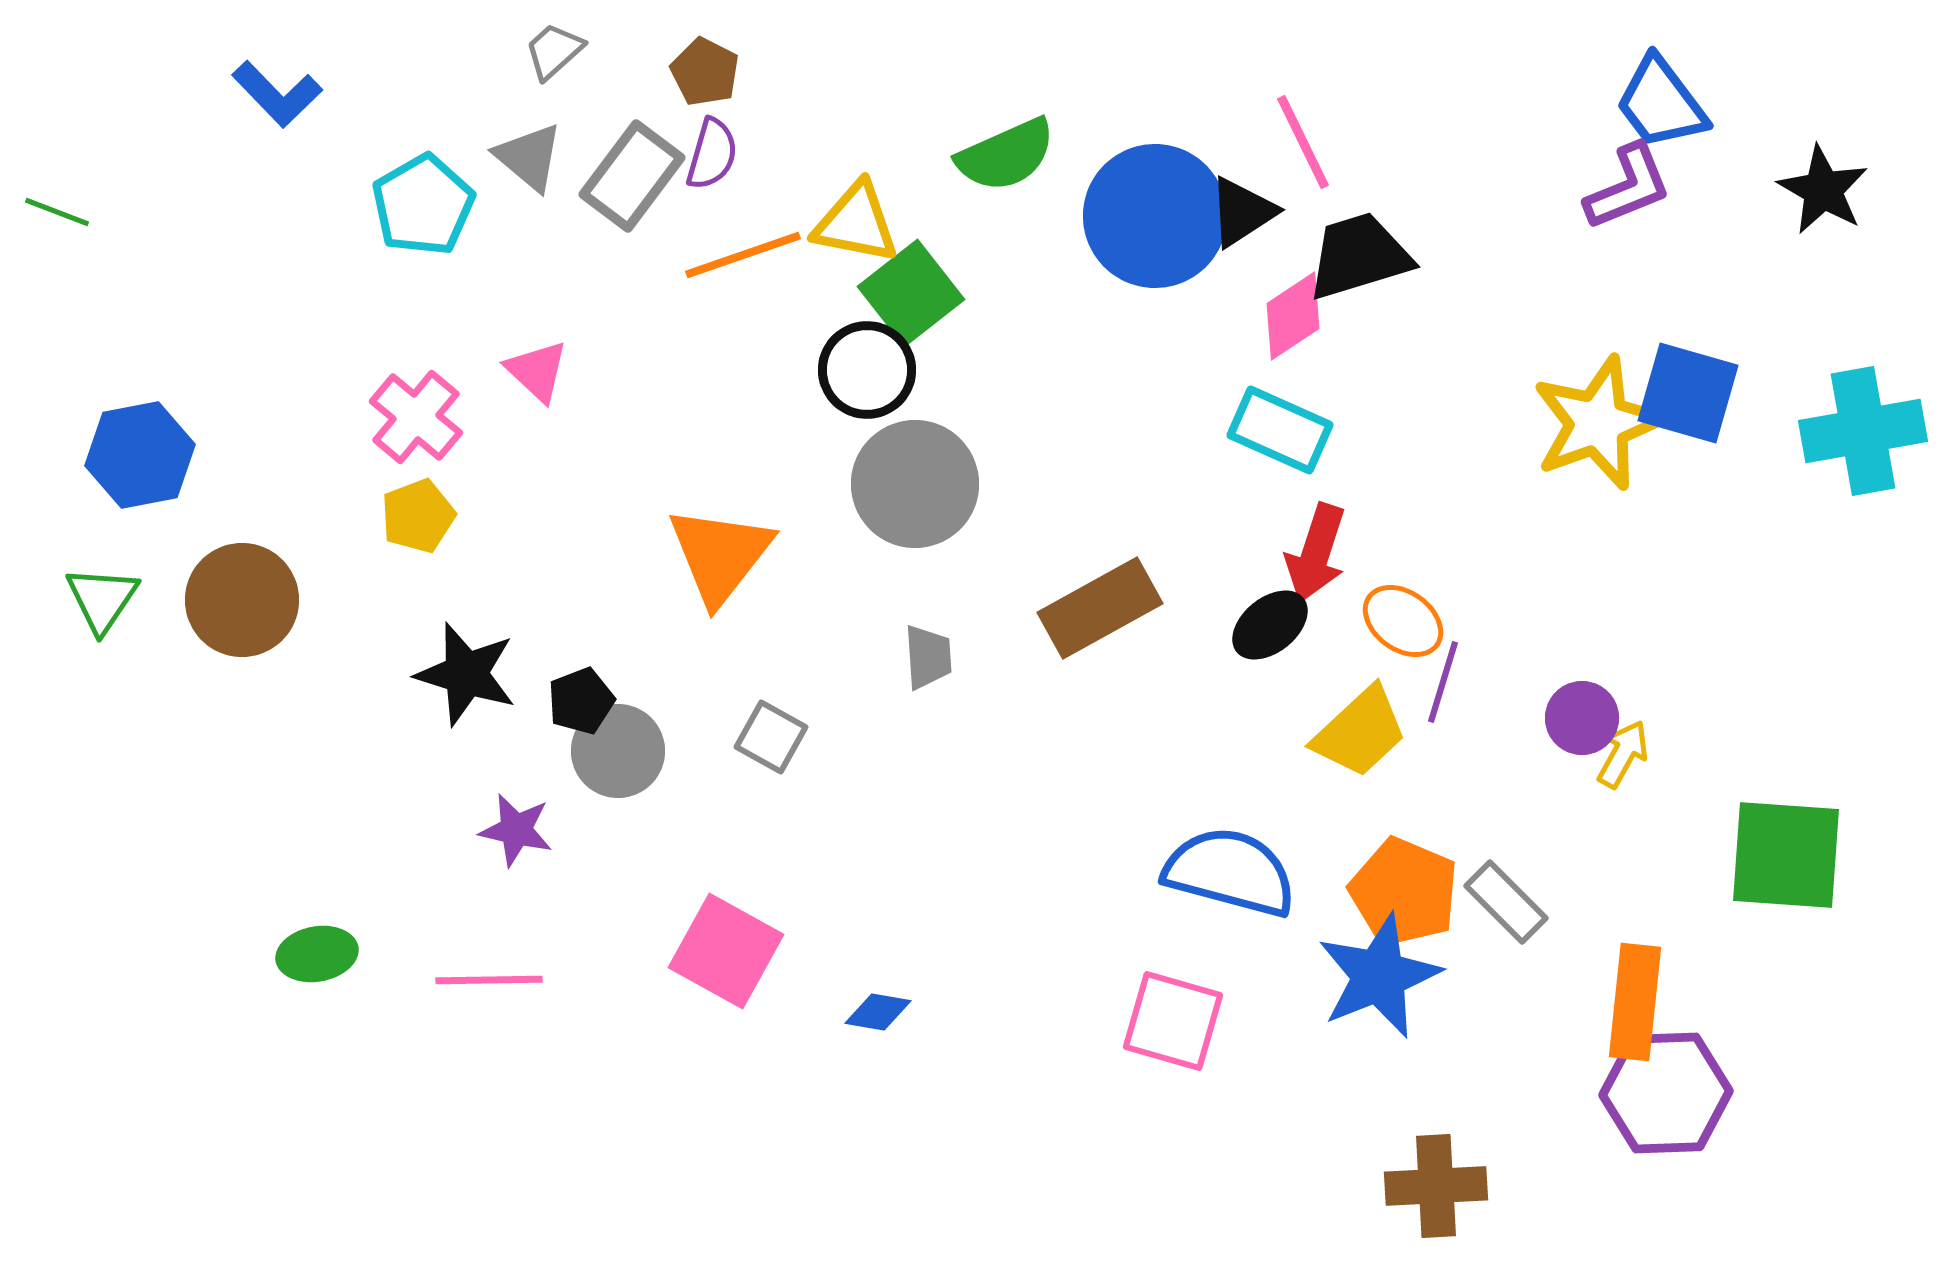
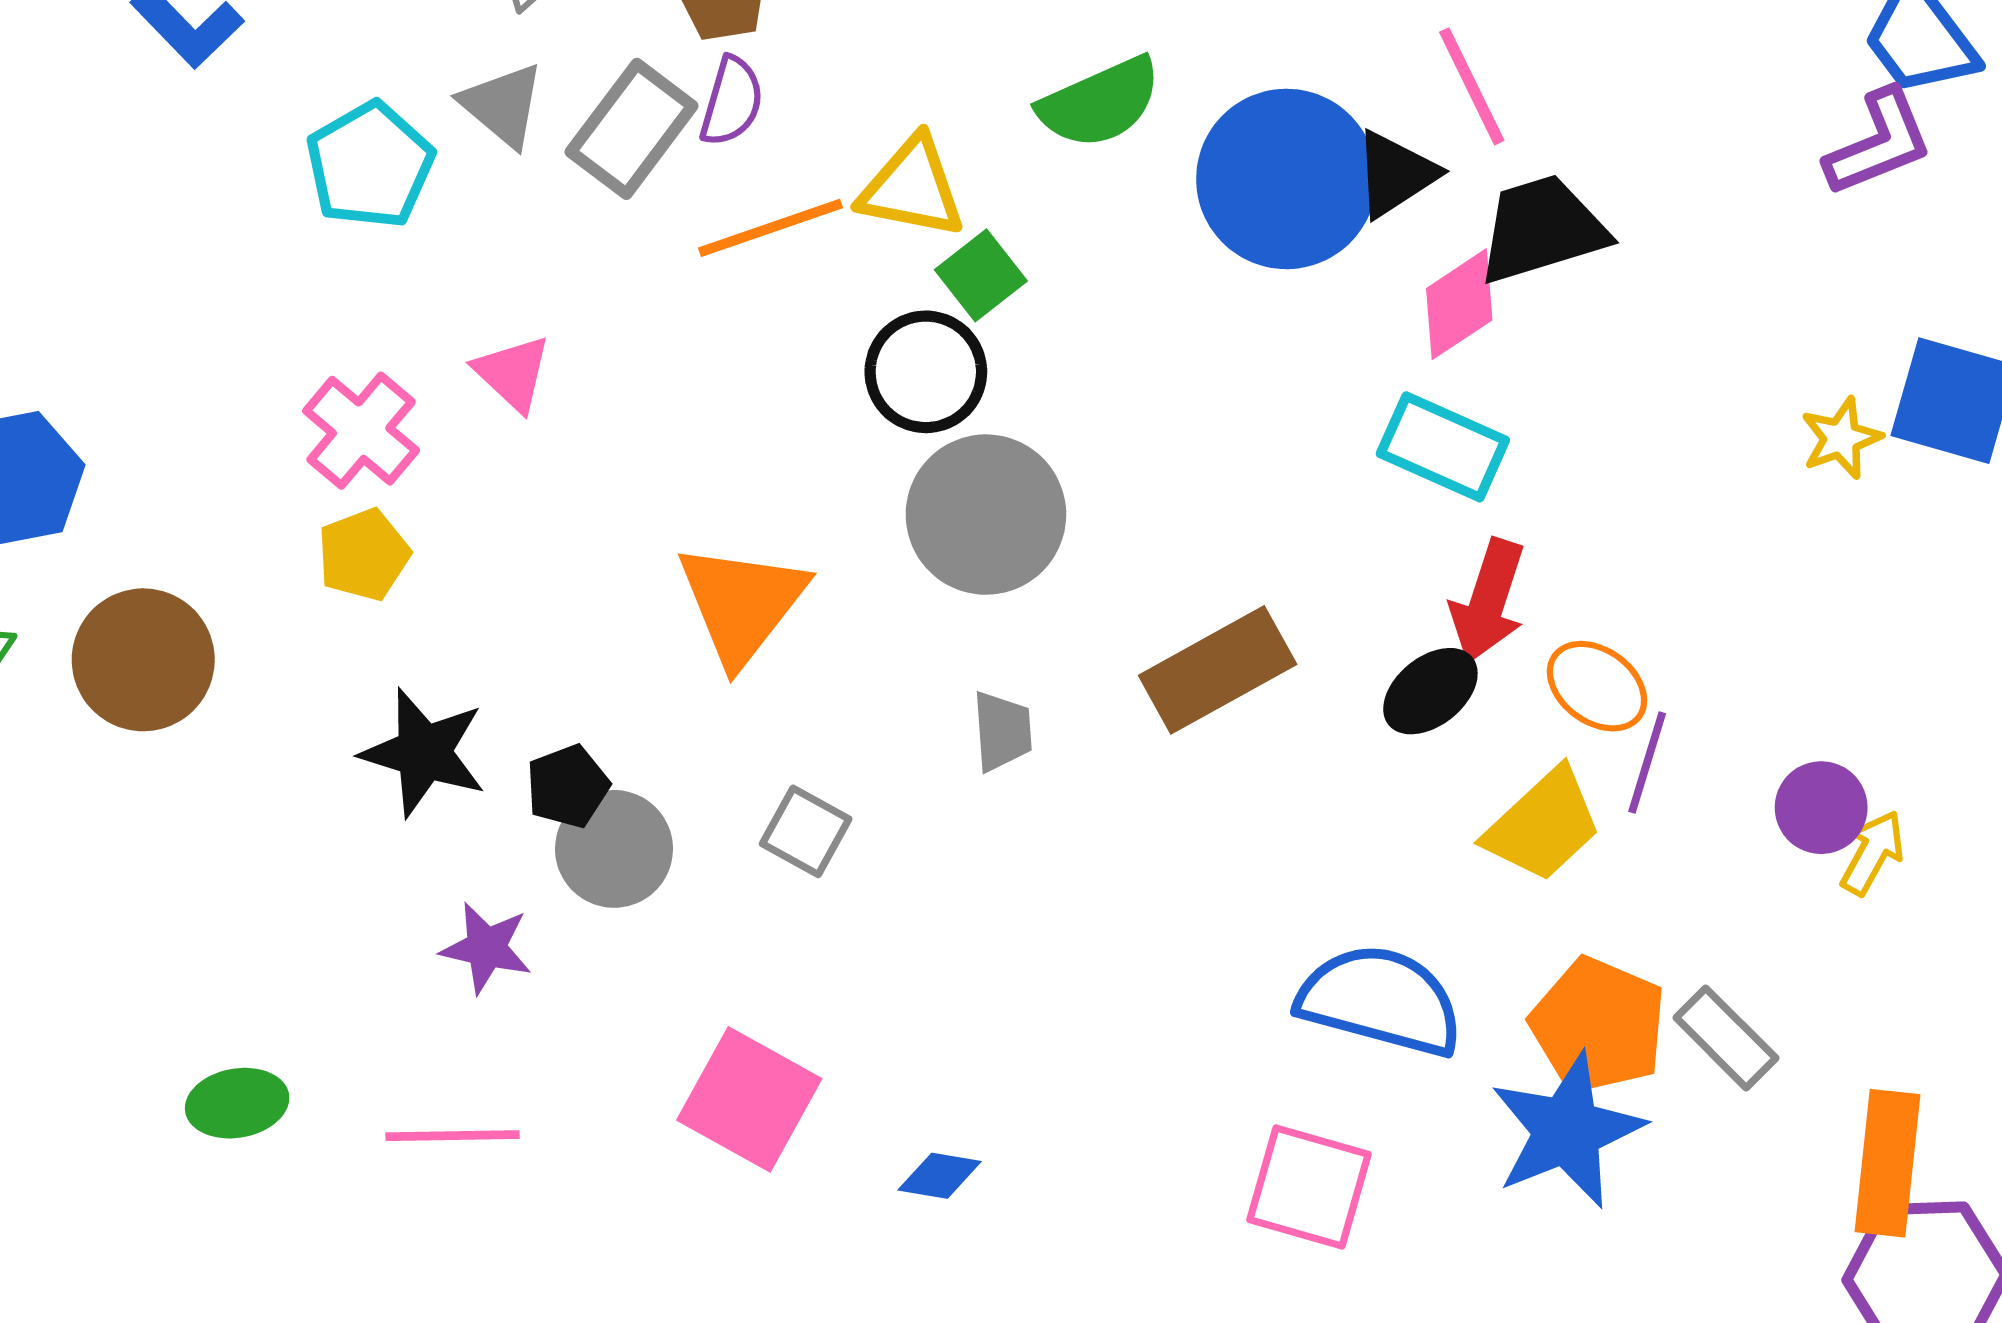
green square: (911, 293) -> (981, 275), size x0.7
yellow star: (1598, 423) -> (1841, 438), size x0.5

